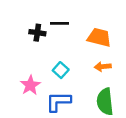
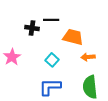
orange trapezoid: (99, 37) -> (73, 37), moved
pink star: (30, 85) -> (12, 57), moved

